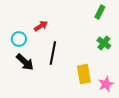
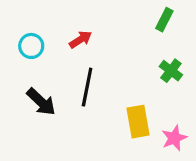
red arrow: (41, 26) -> (81, 39), moved
cyan circle: (19, 39) -> (31, 46), moved

